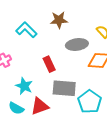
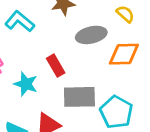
cyan star: (24, 86) -> (26, 84), moved

